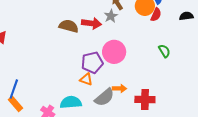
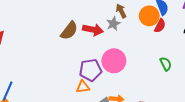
brown semicircle: (69, 26) -> (69, 31), turned 108
orange triangle: (86, 79) -> (83, 87), turned -32

